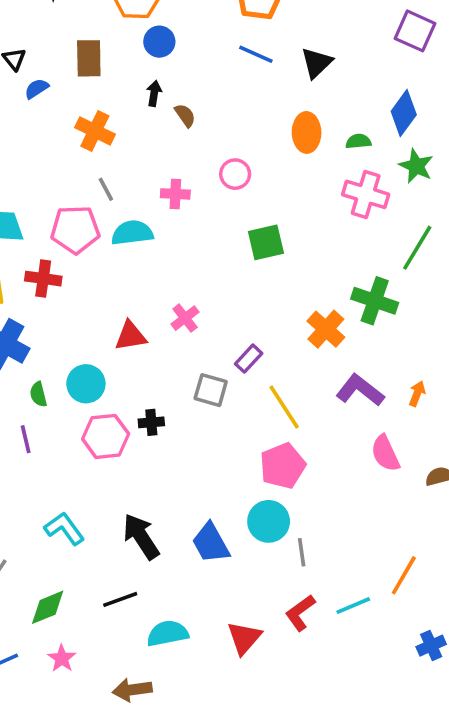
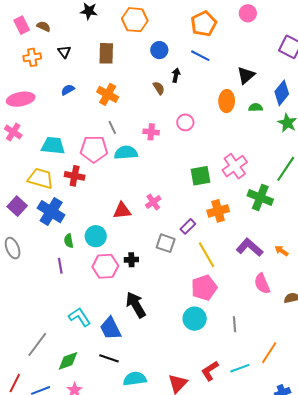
blue circle: (159, 42) -> (159, 50), moved
black triangle: (317, 63) -> (246, 75), moved
blue semicircle: (37, 89) -> (68, 90), moved
black arrow: (154, 93) -> (176, 75), moved
pink cross: (366, 194) -> (235, 166), moved, turned 35
green square: (266, 242) -> (201, 176), moved
orange cross: (326, 329) -> (218, 211), moved, turned 30
orange arrow: (417, 394) -> (282, 251), turned -80
black arrow: (141, 537) -> (136, 305), moved
blue trapezoid: (211, 543) -> (110, 328), moved
gray line: (302, 552) -> (235, 324), moved
black line: (120, 599) -> (109, 358), turned 36

